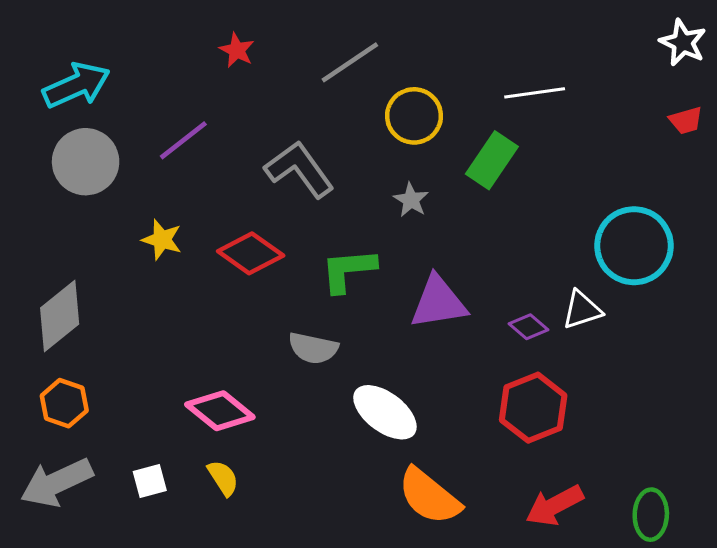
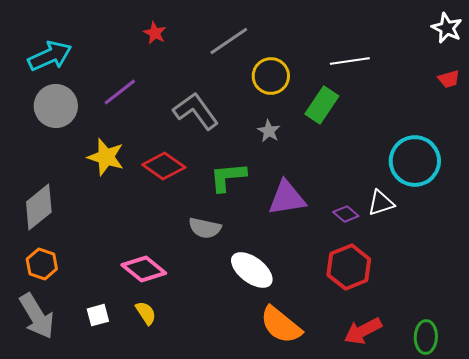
yellow star: (162, 240) -> (106, 157), size x1.4
gray arrow: (57, 483) -> (37, 316), turned -96

